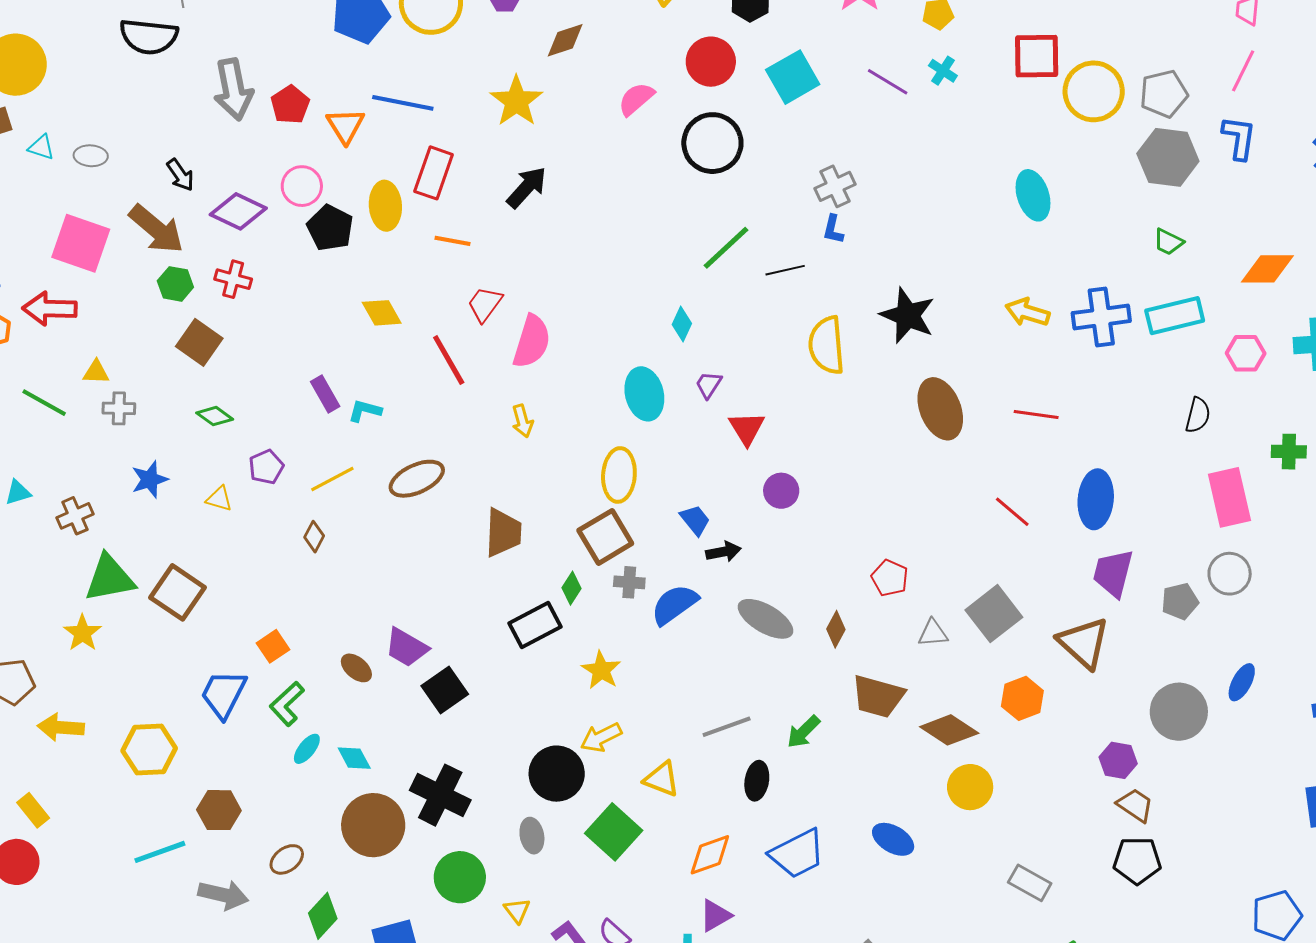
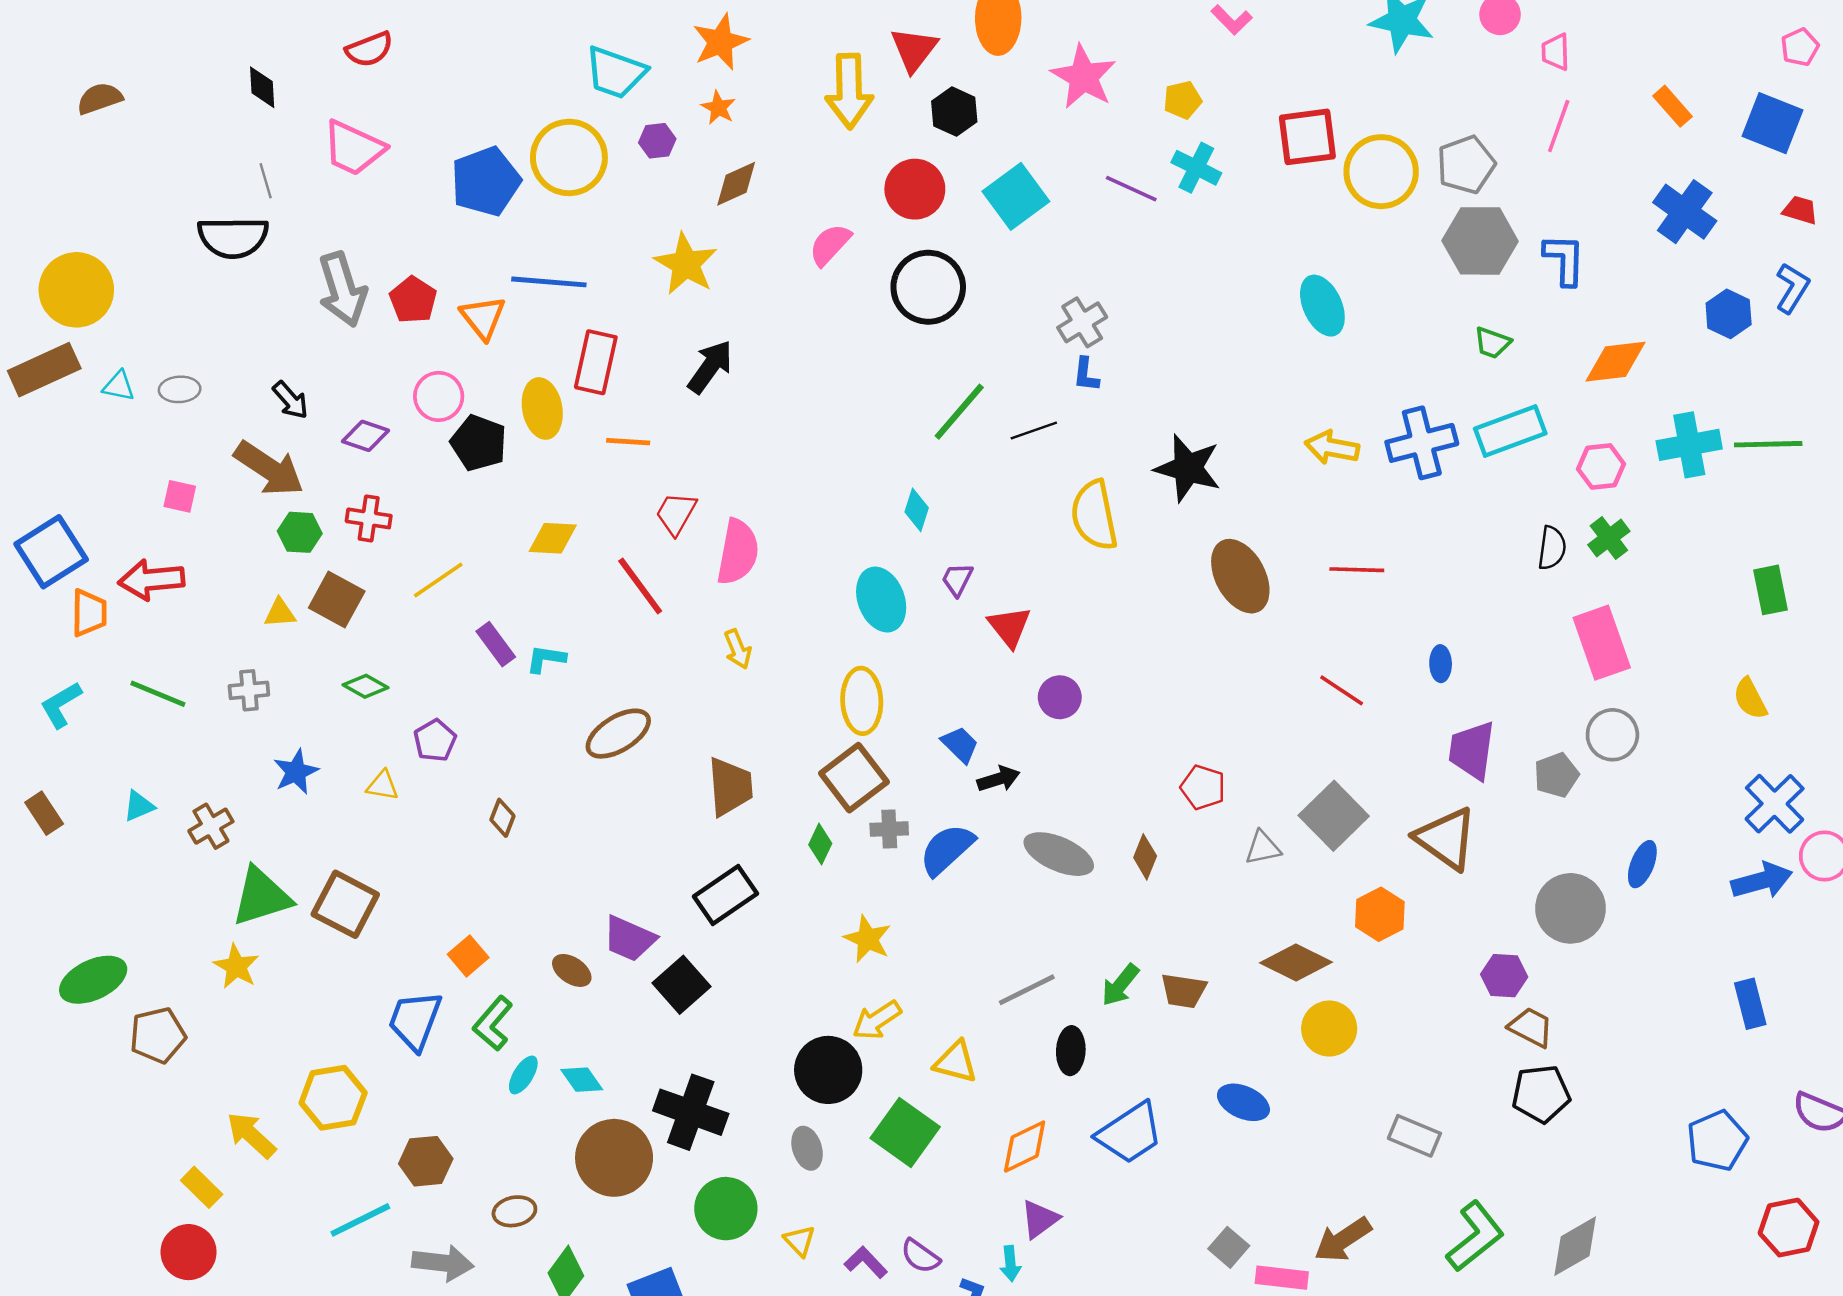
cyan cross: (943, 71) -> (1196, 168), size x1.4
blue L-shape: (1239, 138) -> (1564, 260), moved
purple diamond: (238, 211) -> (365, 436), size x0.7
pink square: (81, 243) -> (180, 496), size x0.5
yellow diamond: (382, 313) -> (553, 538), turned -51
yellow triangle: (96, 372) -> (280, 613), moved
green cross: (1289, 452) -> (1609, 538), moved, turned -32
yellow line: (332, 479) -> (438, 580), moved
blue ellipse: (1096, 499) -> (1441, 664), size x0.5
black rectangle: (535, 625) -> (725, 895), moved
brown trapezoid: (878, 696) -> (1184, 991), moved, size x0.7
yellow arrow: (61, 727) -> (251, 1135), moved, turned 45
brown ellipse: (287, 859) -> (514, 1211), turned 32

